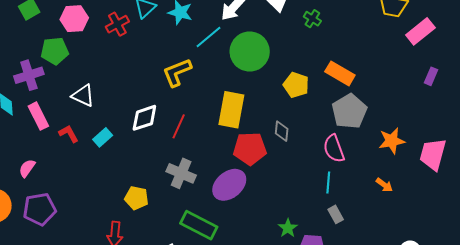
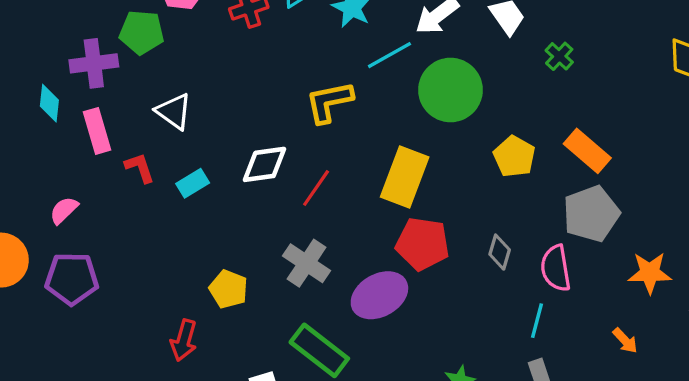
gray diamond: (282, 131) -> (500, 252), moved

